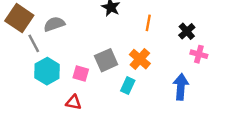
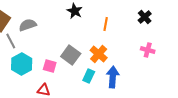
black cross: (187, 31) -> (145, 17), moved
gray square: (106, 60) -> (71, 55), turned -30
blue arrow: (181, 87) -> (113, 77), moved

